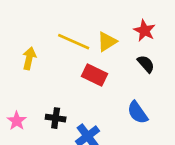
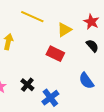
yellow line: (74, 42) -> (32, 17), moved
black cross: (56, 118) -> (27, 85), turned 32

